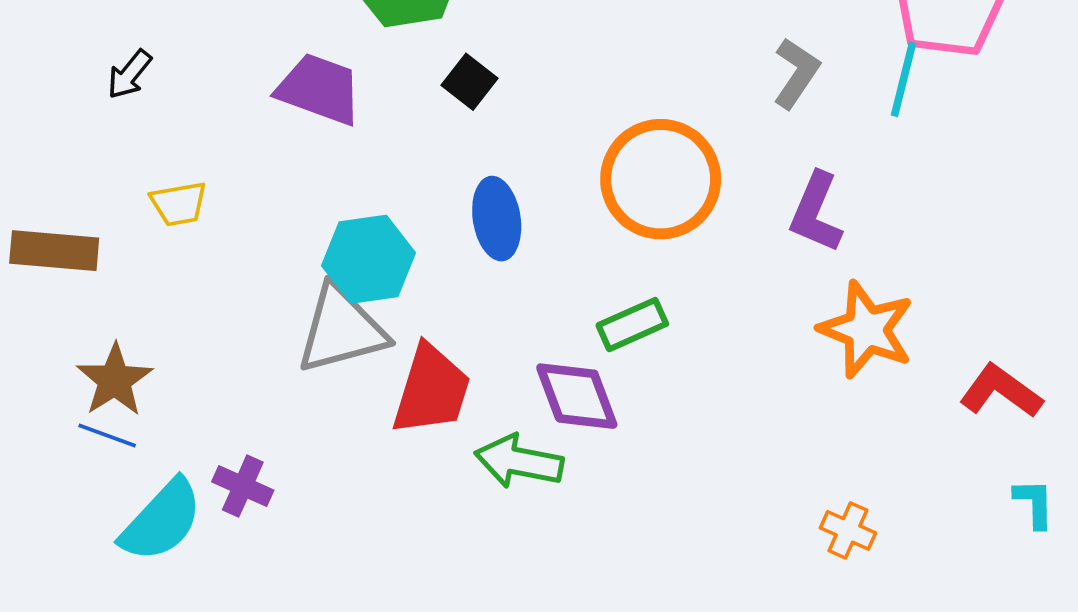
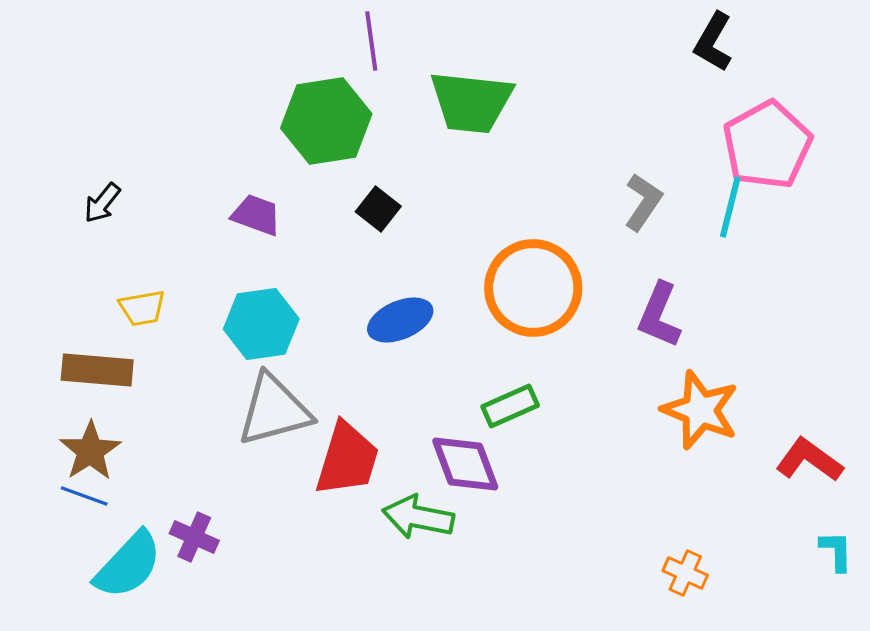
purple trapezoid: (319, 89) -> (256, 215), size x0.7
blue ellipse: (497, 219) -> (400, 320), turned 76
brown rectangle: (54, 251) -> (97, 370), moved
cyan hexagon: (369, 259) -> (261, 324), moved

